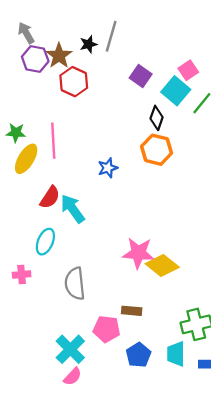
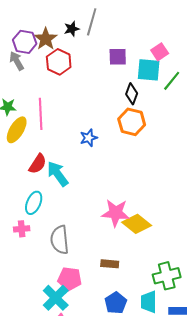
gray arrow: (26, 33) -> (17, 61), moved
purple square: (141, 76) -> (118, 57), turned -36
cyan square: (176, 91) -> (149, 70), turned -35
pink cross: (22, 274) -> (22, 229), moved
pink pentagon: (107, 329) -> (70, 279), moved

